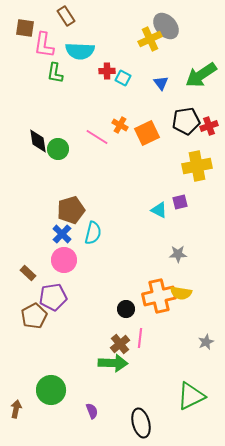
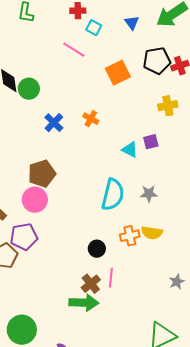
cyan square: (123, 78) -> (94, 28), moved
orange cross: (120, 125) -> (91, 119), moved
pink line: (97, 137) -> (74, 50), moved
yellow cross: (197, 166) -> (168, 106), size x0.7
brown pentagon: (71, 210) -> (42, 174), moved
cyan semicircle: (93, 233) -> (113, 195), moved, size x1.4
blue cross: (62, 234) -> (54, 123), moved
orange cross: (159, 296) -> (130, 236), size x0.6

